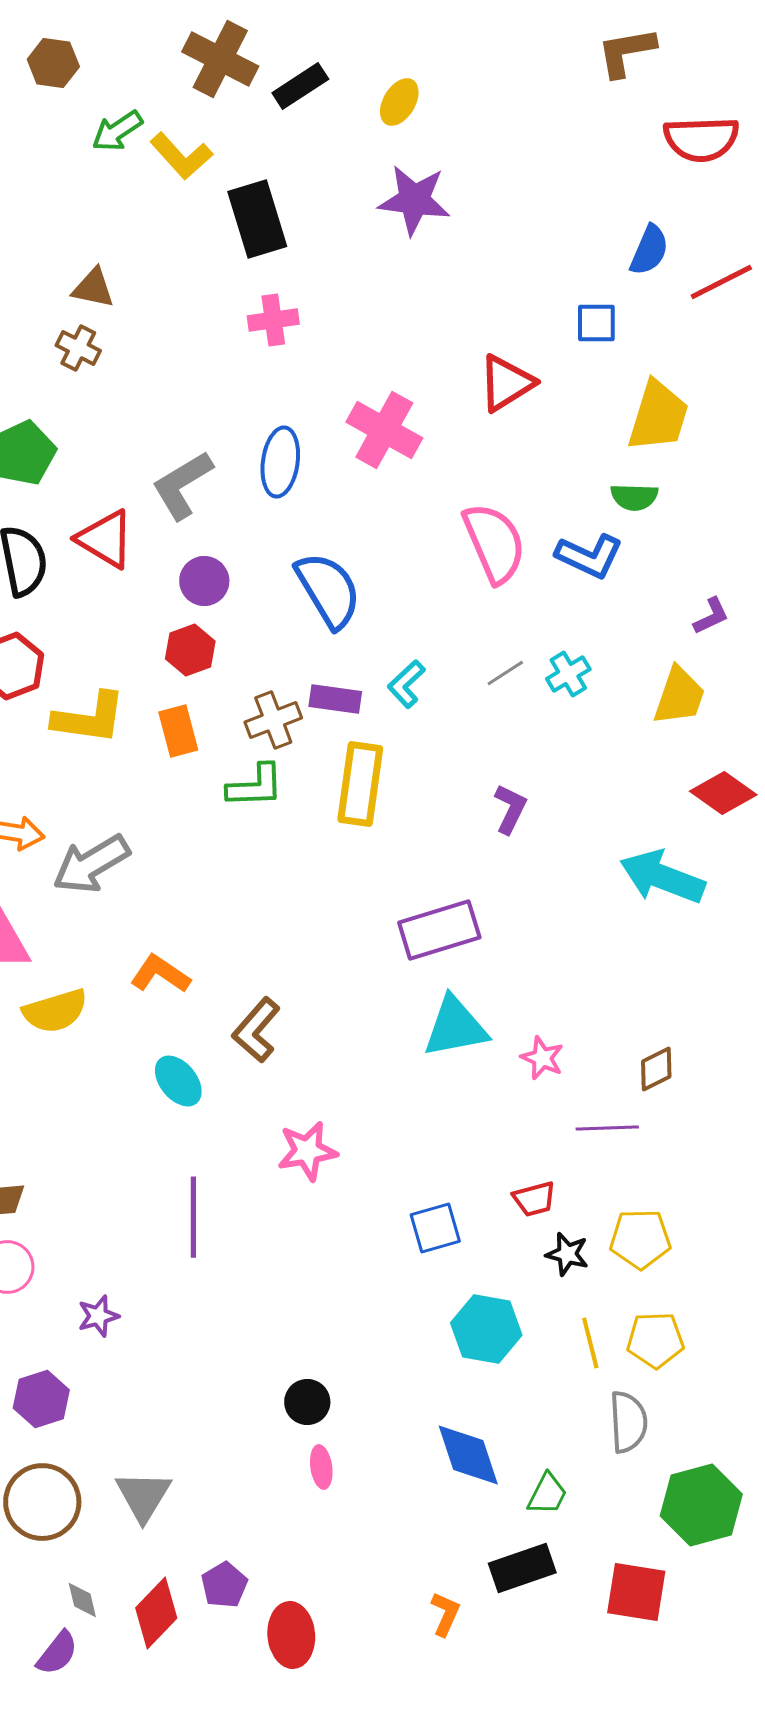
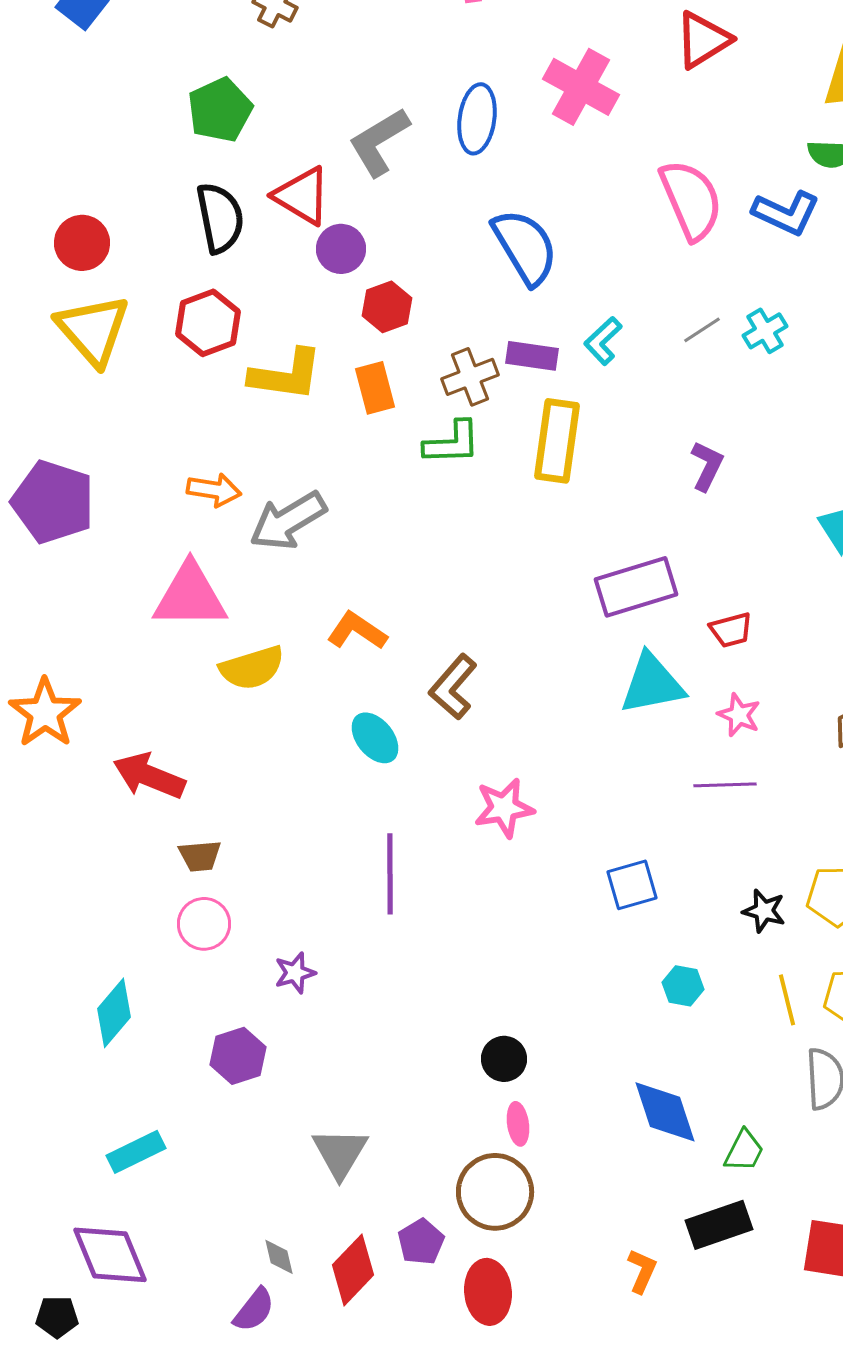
purple circle: (204, 581) -> (341, 249), moved
purple line: (607, 1128) -> (725, 785), moved
red trapezoid: (534, 1199) -> (731, 630), moved
cyan hexagon: (486, 1329) -> (683, 986), size x0.6
brown circle: (42, 1502) -> (495, 1192), moved

